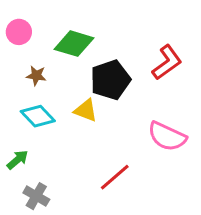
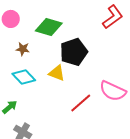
red L-shape: (167, 62) -> (113, 17), moved
red line: (115, 177) -> (81, 103), moved

